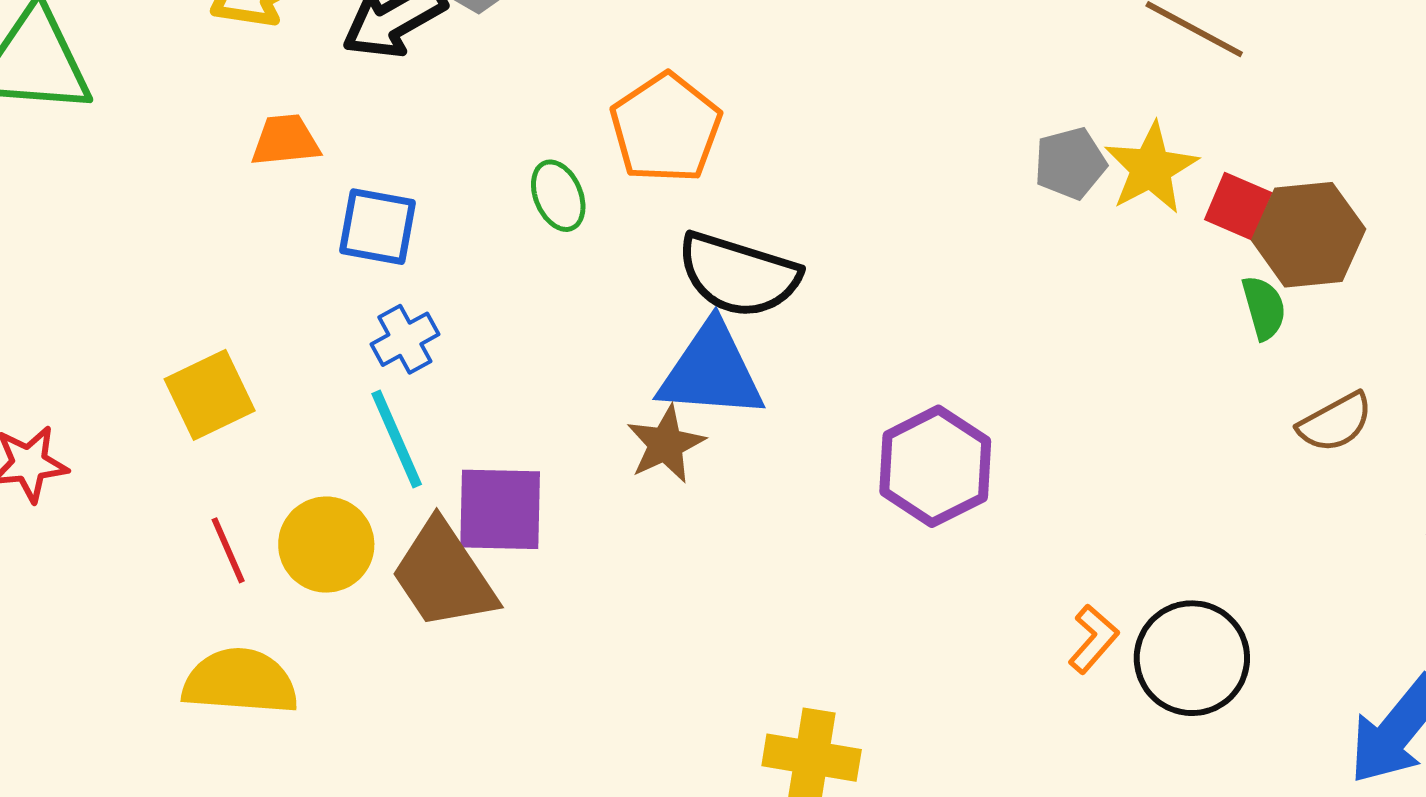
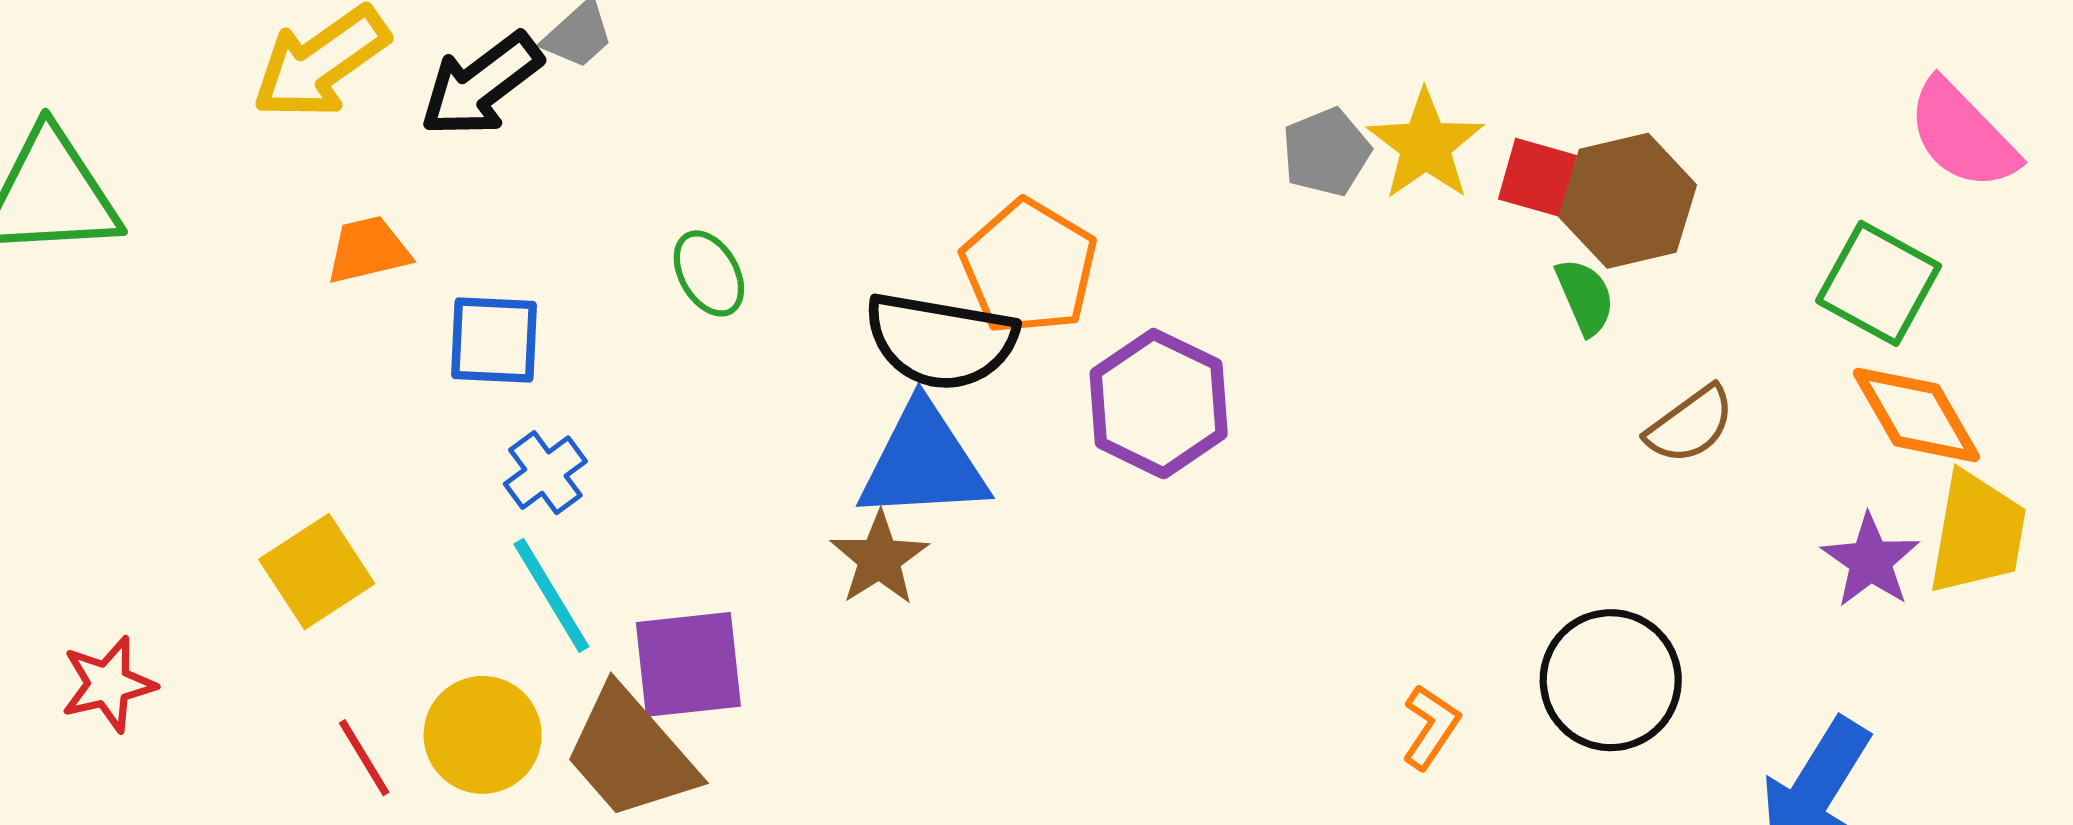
orange pentagon: (666, 128) -> (1029, 267), moved
purple hexagon: (935, 466) -> (1159, 404), moved
black circle: (1192, 658) -> (1611, 680), moved

